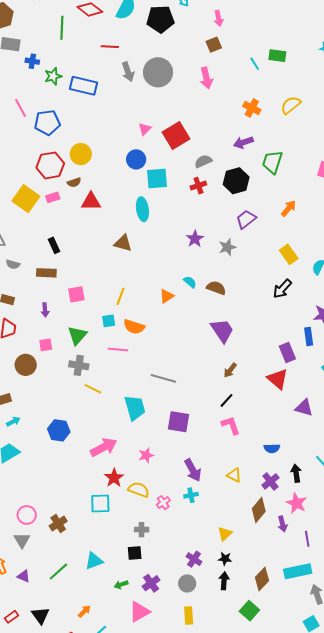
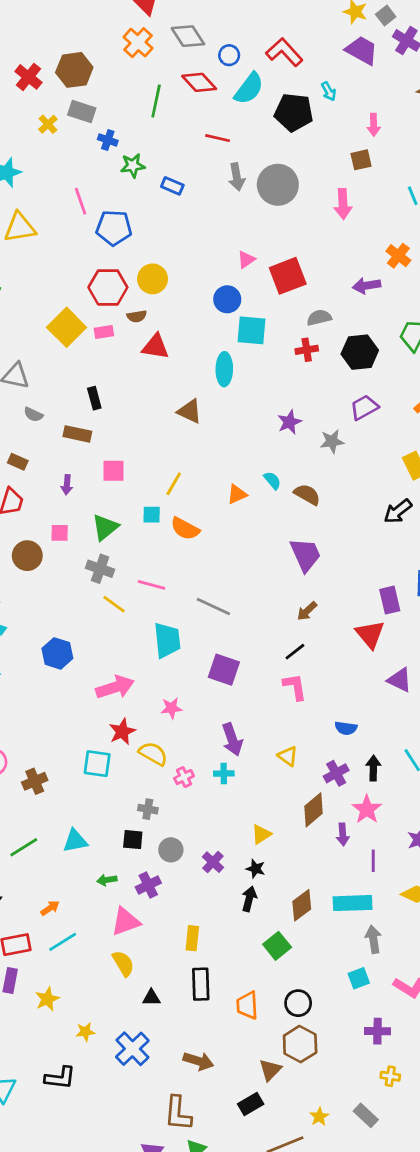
blue rectangle: (84, 86) -> (172, 186), size x0.6
purple arrow: (243, 142) -> (367, 286), moved
pink line: (118, 349) -> (151, 585), moved
gray circle: (187, 583) -> (171, 850), moved

